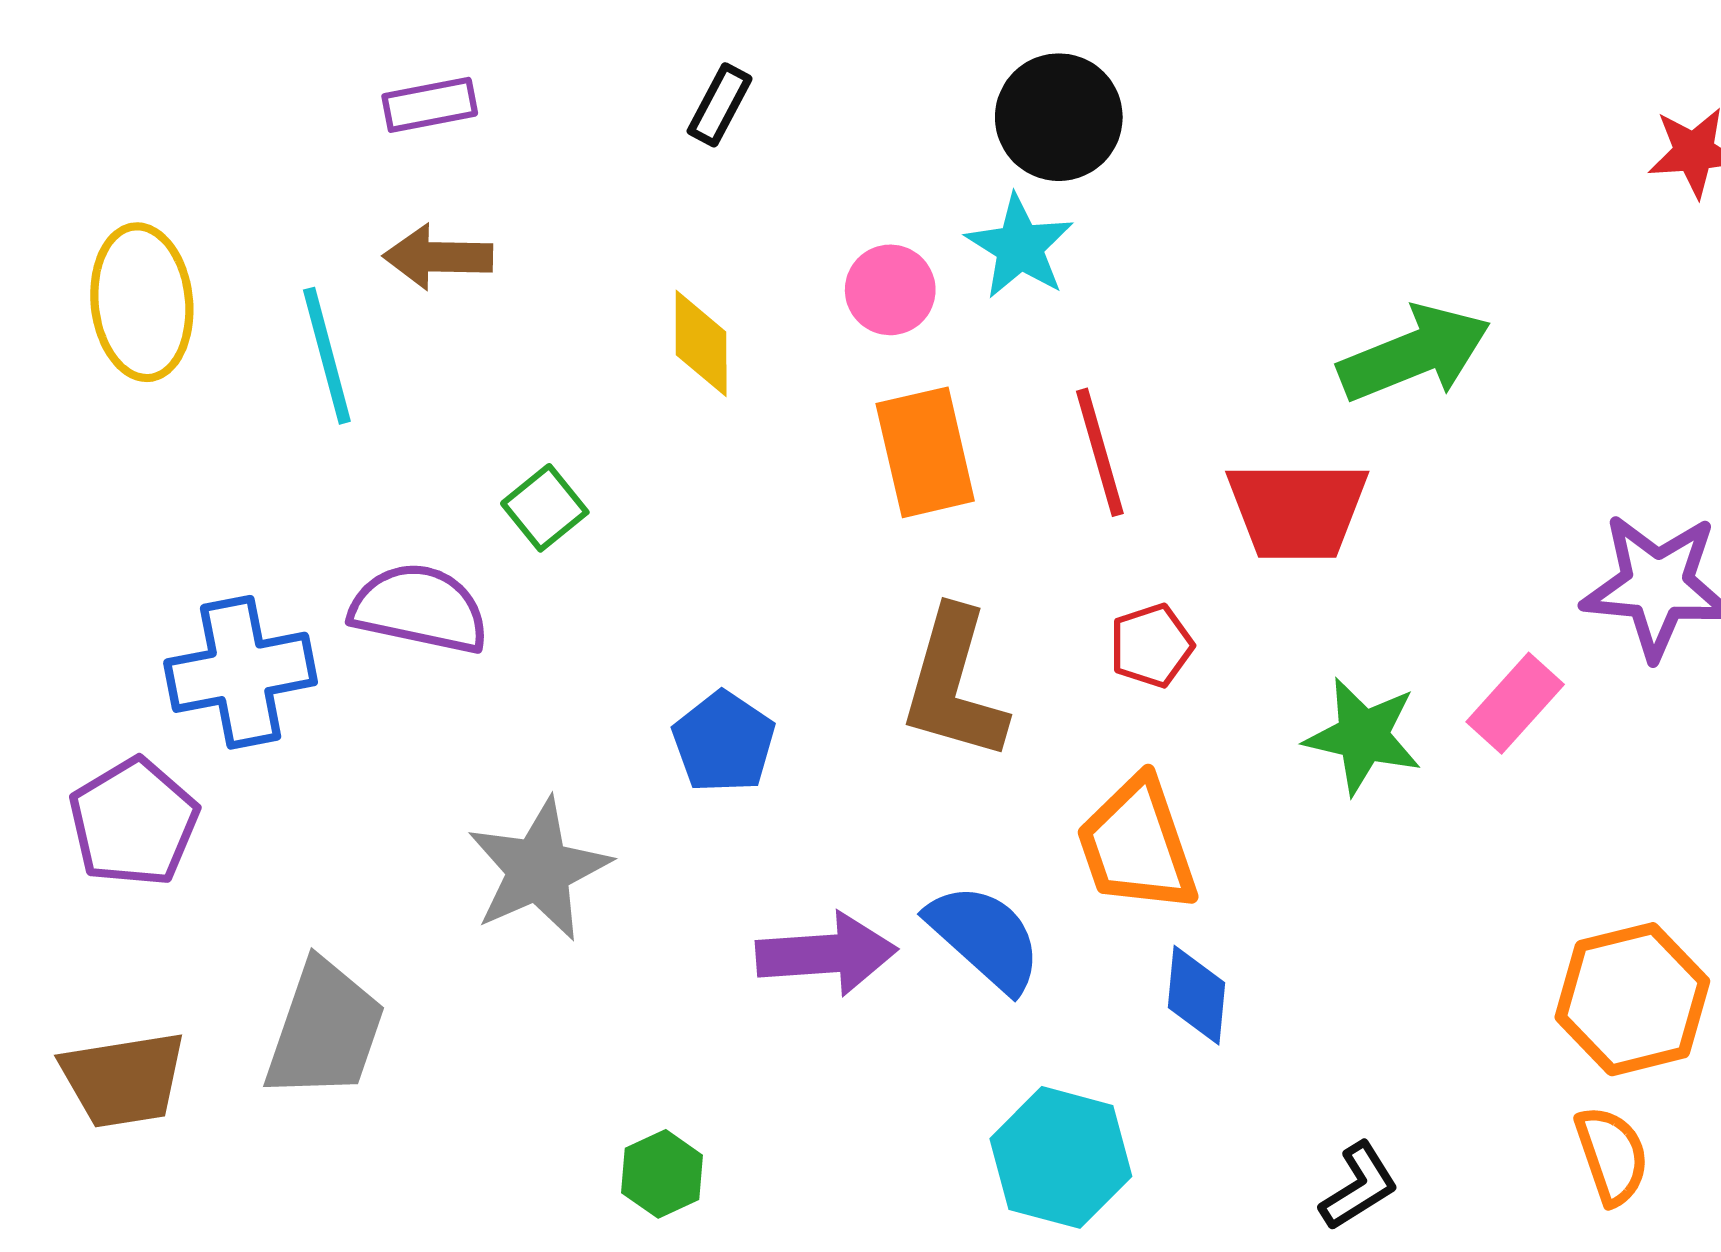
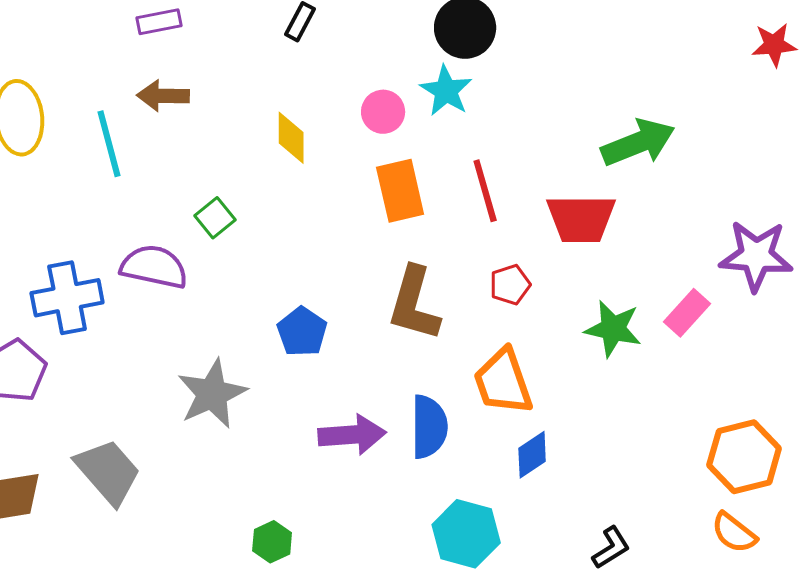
blue semicircle: (985, 937) -> (429, 427), turned 48
blue diamond: (1197, 995) -> (532, 455), turned 51
gray trapezoid: (325, 1030) -> (108, 472), turned -60
orange semicircle: (1612, 1155) -> (734, 533), turned 147

